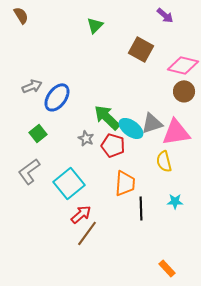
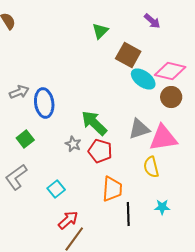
green triangle: (95, 25) -> (100, 31), moved
blue ellipse: (57, 97) -> (44, 103), turned -44
cyan ellipse: (131, 128) -> (143, 79), moved
cyan square: (69, 183) -> (56, 189), size x0.6

